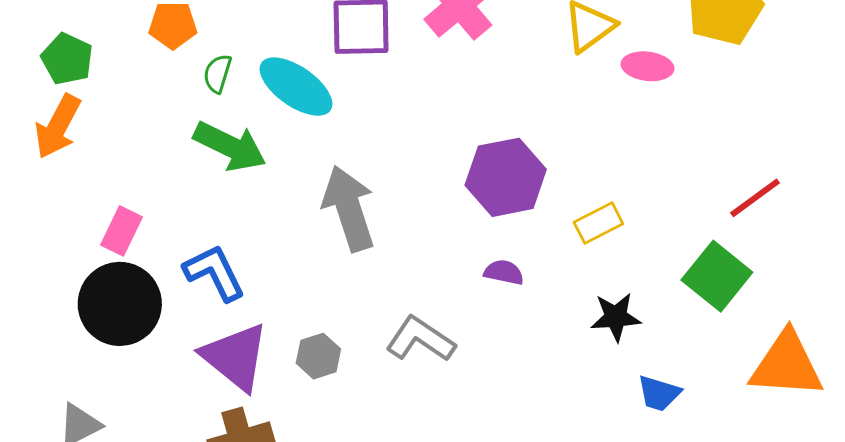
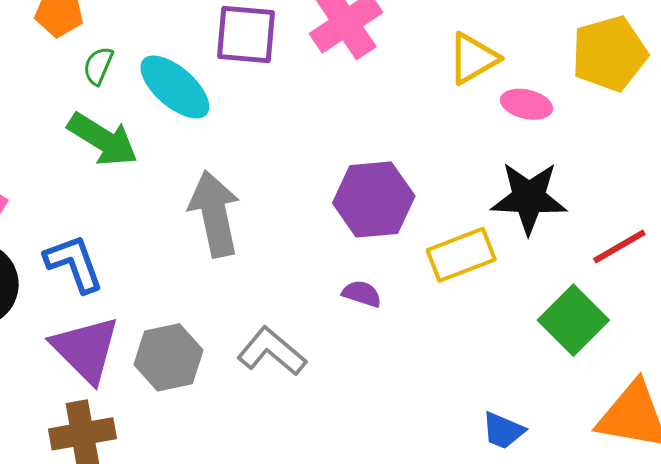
yellow rectangle: (598, 223) -> (461, 255), size x1.4
black star: (616, 317) -> (529, 198), moved, size x1.5
gray hexagon: (318, 356) -> (168, 357), size x1.5

